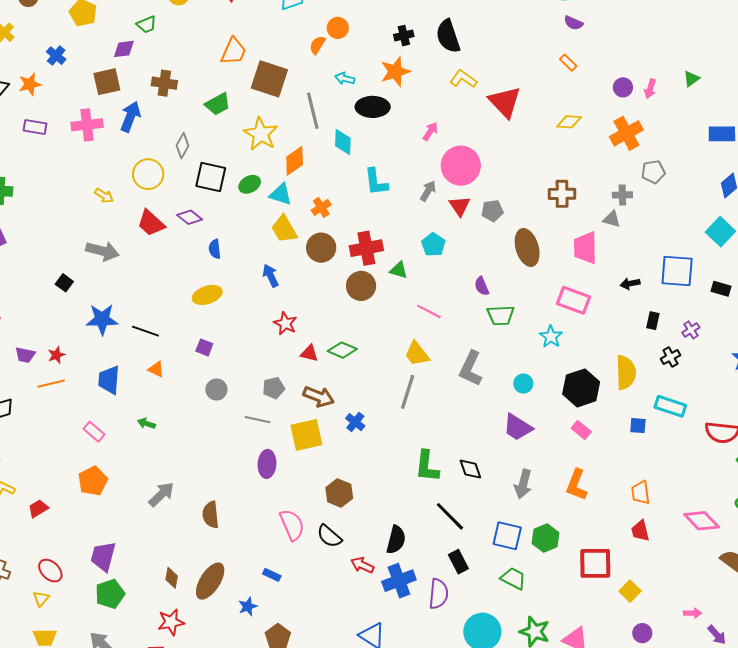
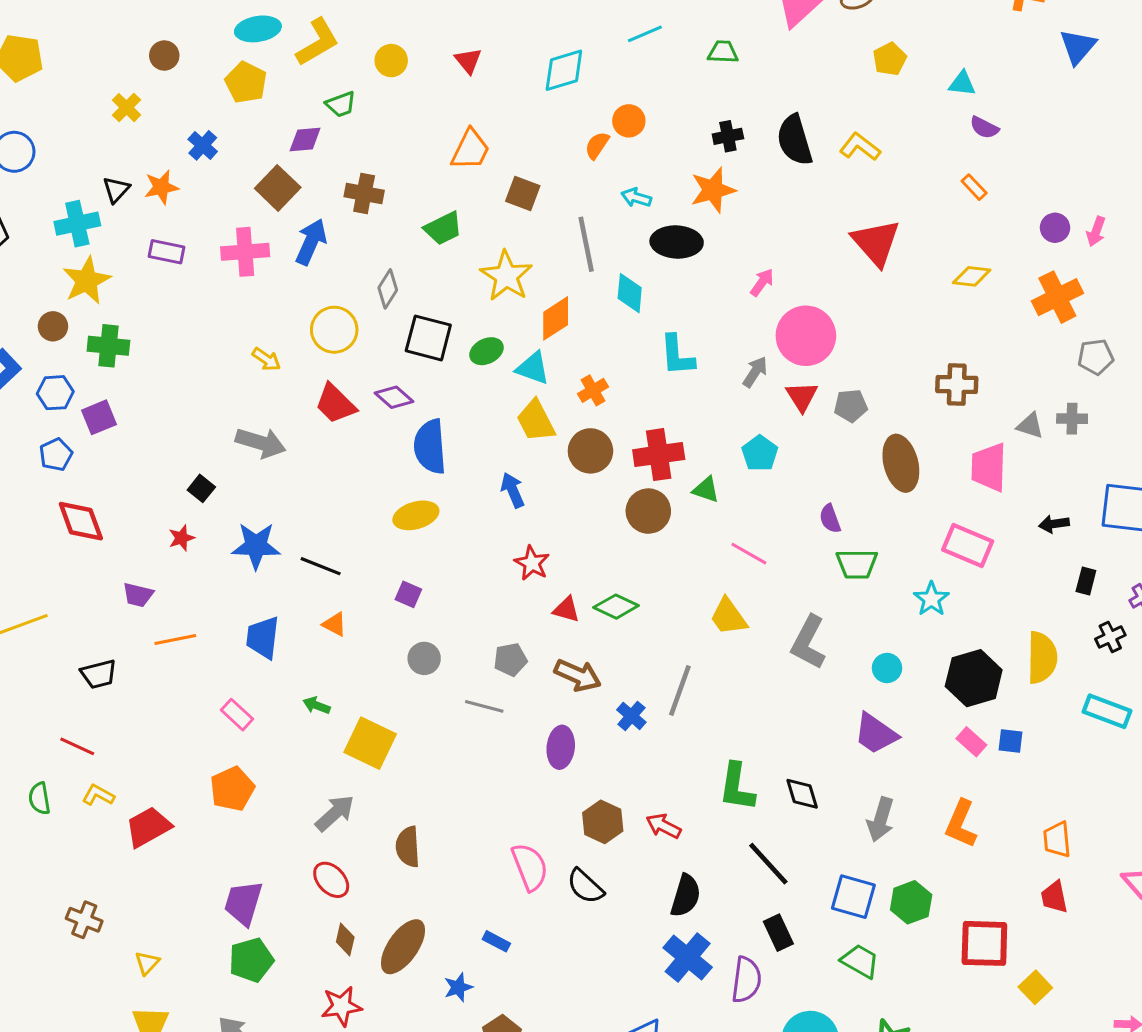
brown square: (269, 79) -> (523, 193), size x0.6
yellow L-shape: (463, 79) -> (860, 147), moved
brown square: (107, 82) -> (278, 188), turned -36
gray cross: (622, 195) -> (1072, 419), moved
blue semicircle: (215, 249) -> (430, 447), size x1.8
red star: (56, 355) -> (182, 538), moved
gray line: (408, 392) -> (680, 691), moved
blue square: (638, 426) -> (1011, 741), moved
yellow square: (306, 435) -> (370, 743), moved, turned 36
purple ellipse: (267, 464) -> (561, 747), moved
red trapezoid: (38, 508) -> (148, 827), size x1.5
red arrow: (362, 565) -> (663, 826), moved
red ellipse: (50, 571) -> (331, 880), moved
blue cross: (399, 581) -> (688, 957), turned -32

